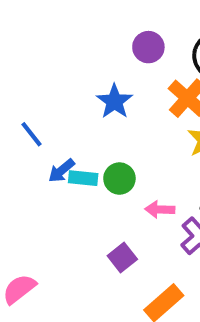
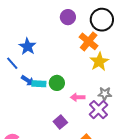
blue star: (114, 101) -> (27, 46), moved
blue arrow: (61, 171) -> (28, 80), turned -104

